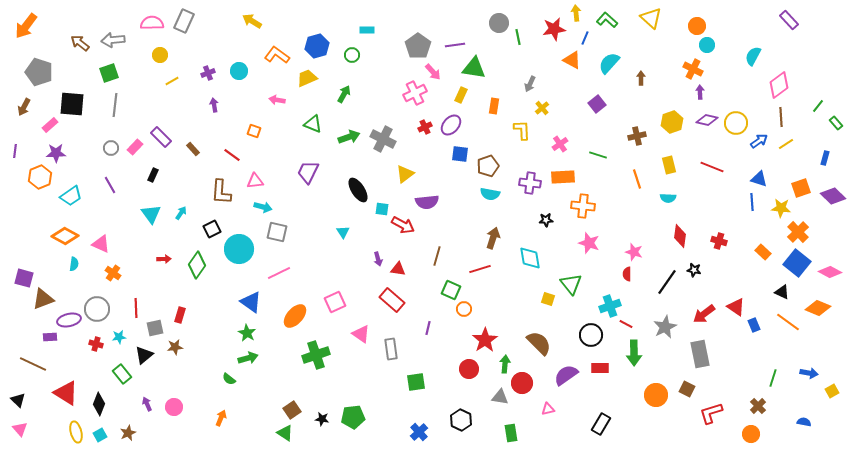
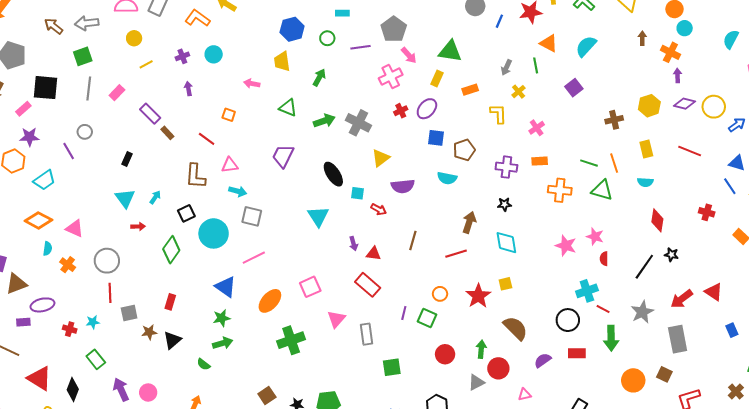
green line: (518, 37) -> (536, 65), moved
blue line: (585, 38) -> (499, 21), moved
purple line: (455, 45) -> (361, 47), moved
orange L-shape: (277, 55) -> (197, 18), moved
yellow trapezoid: (307, 78) -> (282, 61), turned -75
brown arrow: (641, 78) -> (642, 38), moved
orange rectangle: (494, 106) -> (470, 90), turned 63
purple rectangle: (161, 137) -> (150, 114), moved
pink rectangle: (135, 147) -> (117, 93), moved
green line: (598, 155) -> (589, 163), moved
orange rectangle: (563, 177) -> (540, 161), size x0.7
purple line: (110, 185) -> (69, 151), moved
cyan semicircle: (490, 194) -> (447, 178), moved
blue line: (752, 202) -> (730, 186), turned -30
black star: (546, 220) -> (504, 204), moved
red arrow: (403, 225) -> (379, 209), size x0.7
cyan triangle: (343, 232) -> (318, 216), size x1.6
red cross: (719, 241) -> (707, 212), moved
pink star: (589, 243) -> (566, 246), moved
pink star: (634, 252) -> (595, 237), moved
red arrow: (164, 259) -> (138, 226), moved
orange cross: (113, 273) -> (68, 265), moved
green triangle: (571, 284) -> (602, 190), moved, turned -35
green square: (451, 290) -> (427, 318), moved
yellow square: (548, 299) -> (505, 284), moved, turned -32
gray circle: (97, 309) -> (107, 261), moved
red rectangle: (180, 315) -> (170, 302), moved
blue rectangle: (754, 325) -> (732, 330), moved
green star: (247, 333) -> (222, 318), turned 30
pink triangle: (361, 334) -> (336, 319), turned 36
red star: (485, 340) -> (478, 296), moved
black triangle: (144, 355) -> (172, 340), moved
purple semicircle: (566, 375) -> (543, 360), size x0.7
gray triangle: (500, 397) -> (476, 382), turned -36
purple arrow: (147, 404) -> (121, 389), size x1.6

